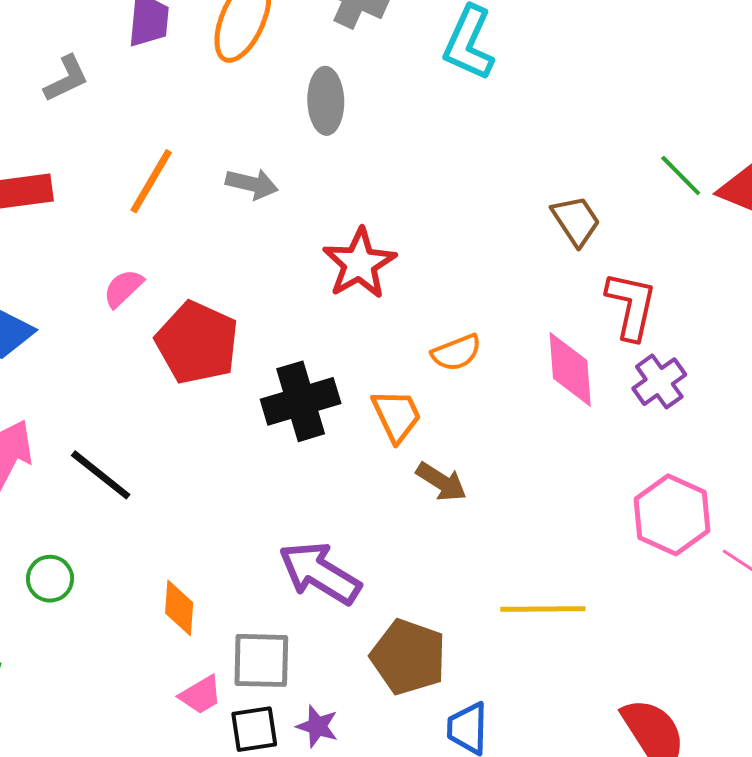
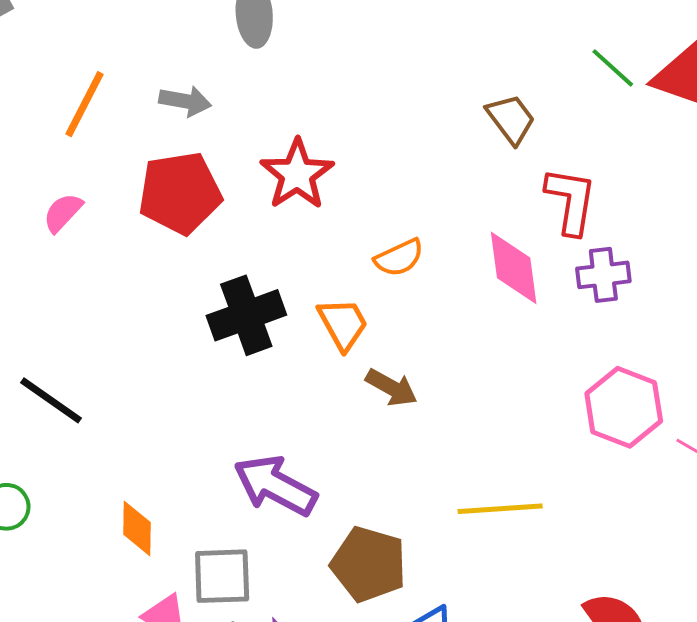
red pentagon: (197, 343) -> (180, 193), moved, turned -30
purple cross: (659, 382) -> (603, 275), turned 32

